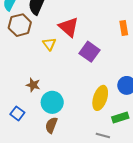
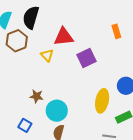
red triangle: (69, 27) -> (64, 37), turned -40
purple square: (90, 52) -> (86, 58), turned 36

